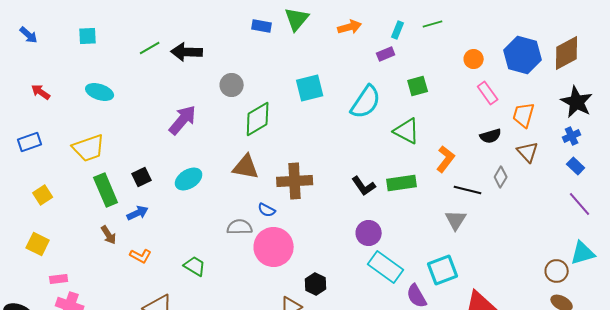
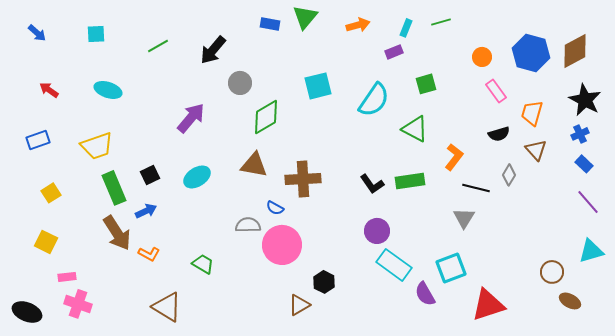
black arrow: (187, 52) -> (213, 50), moved, turned -52
brown arrow: (109, 235) -> (117, 233), size x1.8
brown circle: (557, 271) -> (552, 272), moved

